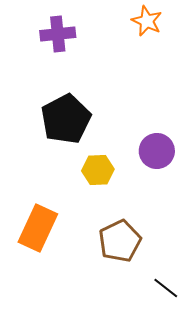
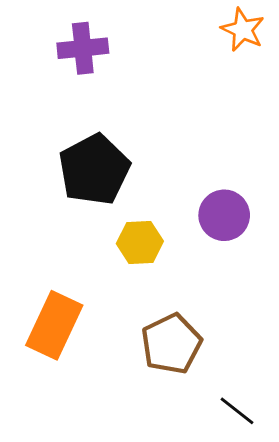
orange star: (147, 21) -> (243, 30), moved

